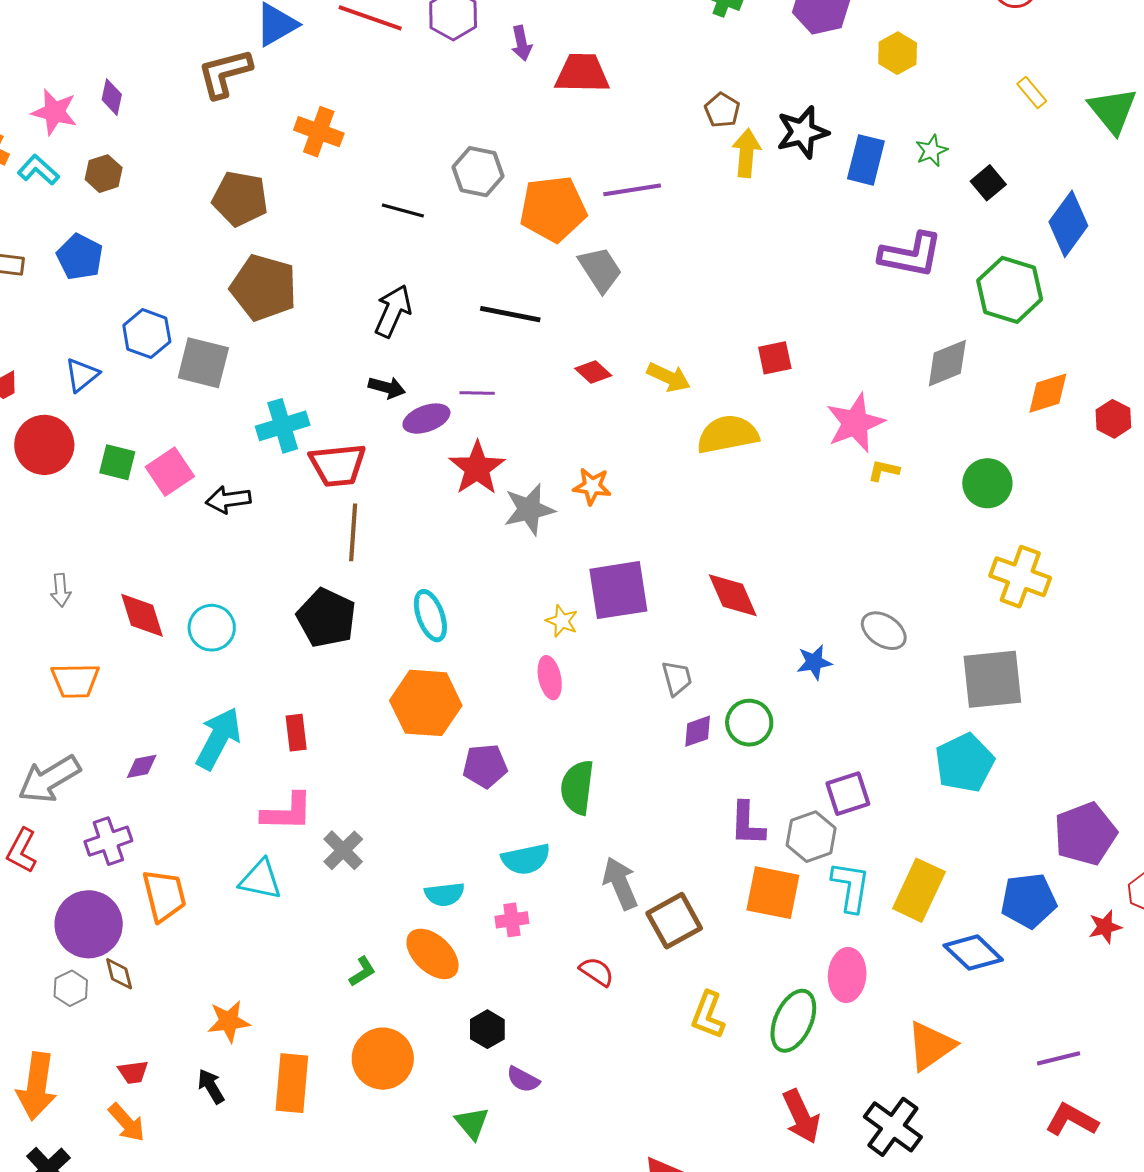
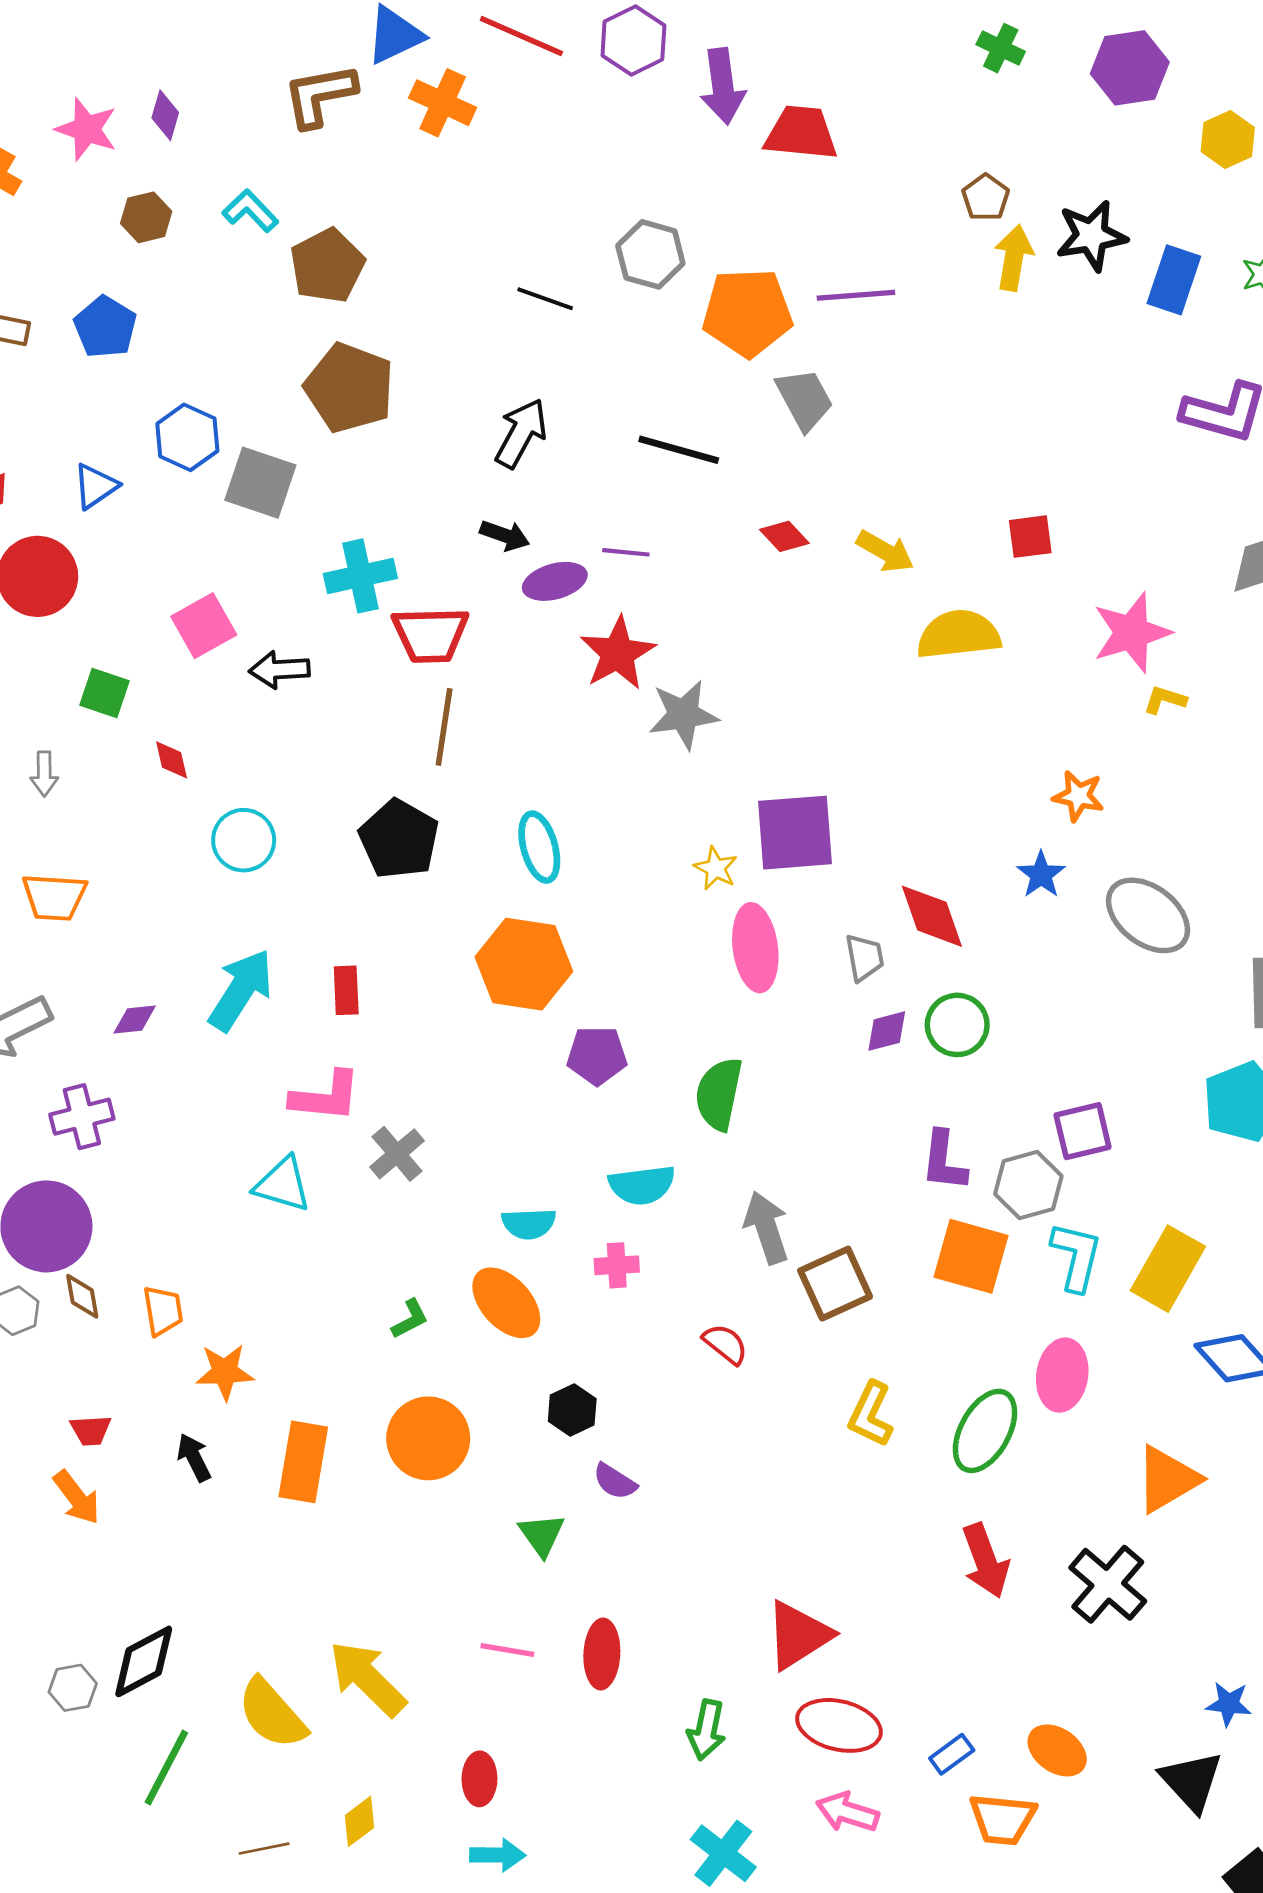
purple arrow: (522, 43) -> (723, 86), size x1.6
orange cross: (319, 132) -> (443, 103), moved
cyan L-shape: (38, 170) -> (250, 211), moved
brown pentagon: (240, 199) -> (327, 266), turned 30
green square: (117, 462) -> (105, 693), moved
orange star: (592, 486) -> (1078, 796), moved
red diamond: (733, 595) -> (932, 916), moved
red diamond: (142, 615) -> (172, 760), moved, size x0.6
gray ellipse: (884, 631) -> (1148, 915), size x1.4
blue star: (814, 662) -> (1041, 875), moved, turned -30
pink ellipse: (550, 678) -> (755, 948), moved, size x1.5
orange trapezoid: (164, 895) -> (163, 1311), moved, size x0.7

